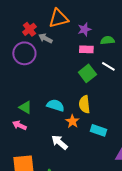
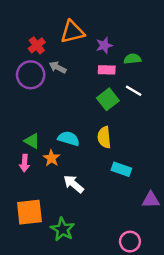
gray arrow: (45, 38) -> (58, 67), moved
orange star: (72, 121) -> (51, 158), moved
pink arrow: (19, 125) -> (25, 163), turned -112

